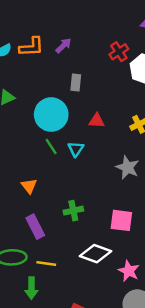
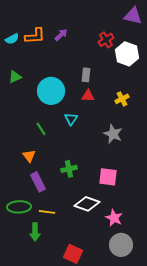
gray rectangle: (76, 83) -> (86, 75), moved
green line: (51, 147) -> (41, 129), moved
orange triangle: (29, 186) -> (29, 156), moved

